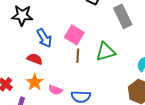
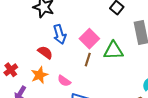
green triangle: (106, 52) -> (114, 50), moved
pink semicircle: (55, 90) -> (64, 81), moved

